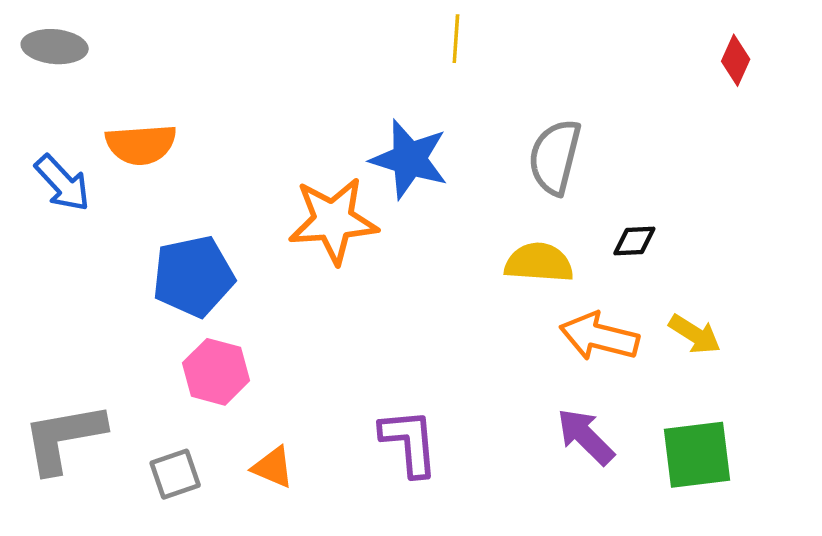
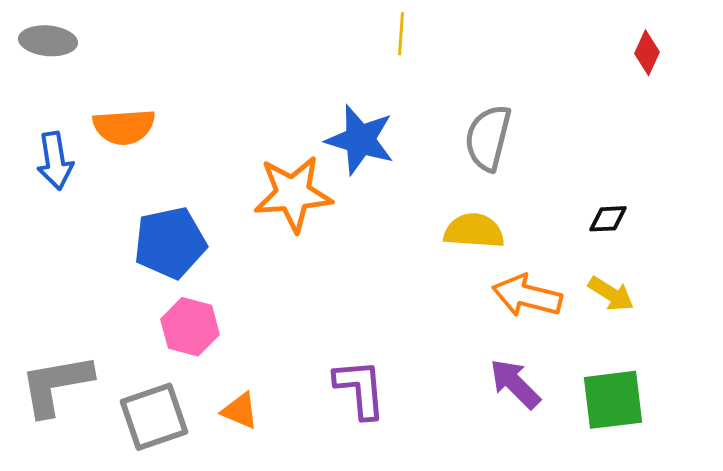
blue arrow: (63, 183) -> (55, 161), turned 34
black diamond: (634, 241) -> (608, 219), moved
gray square: (175, 474) -> (154, 417), size x1.5

